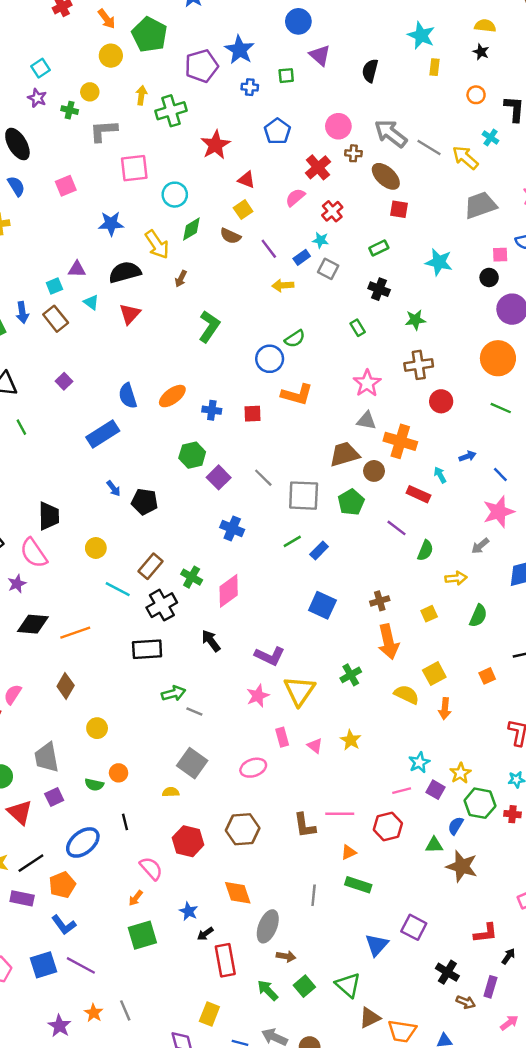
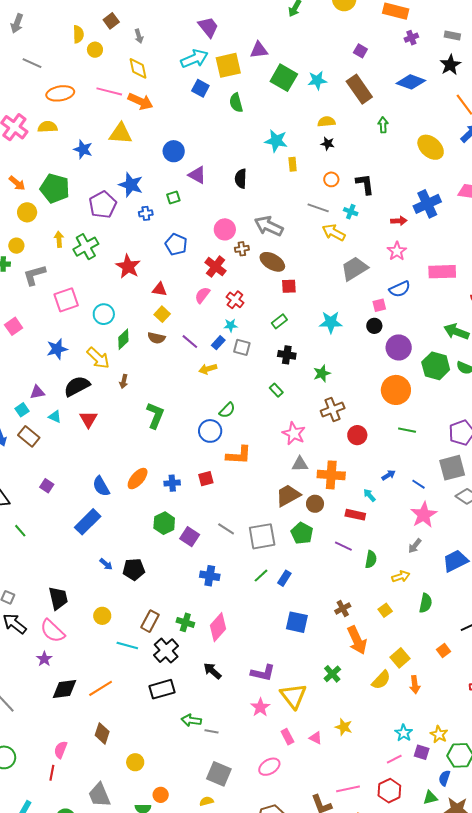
gray line: (429, 147) -> (318, 208), moved
green arrow: (173, 693) -> (191, 720), turned -144
yellow semicircle: (407, 695) -> (381, 680), turned 120

